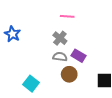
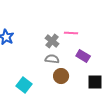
pink line: (67, 16) -> (71, 33), moved
purple rectangle: (79, 56) -> (83, 56), moved

